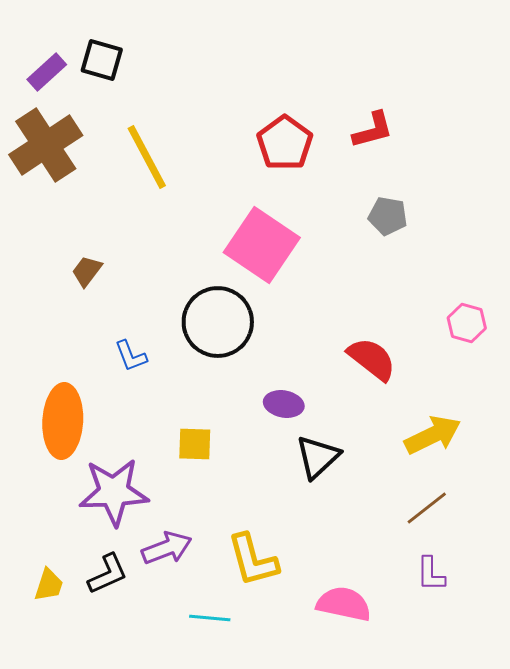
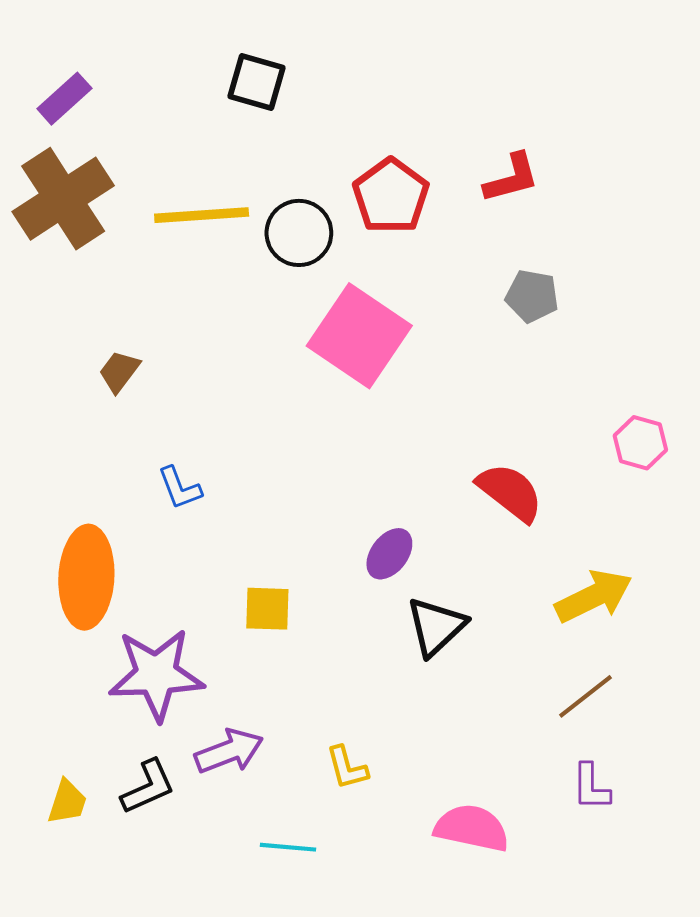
black square: (102, 60) -> (256, 82), moved
yellow line: (147, 157) -> (202, 215), turned -66
black circle: (218, 322) -> (299, 233), moved, size x0.7
purple ellipse: (284, 404) -> (389, 554), turned -63
yellow L-shape: (253, 560) -> (347, 768), size x0.6

